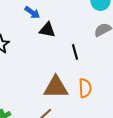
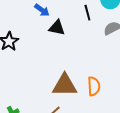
black line: (75, 52) -> (87, 13), moved

